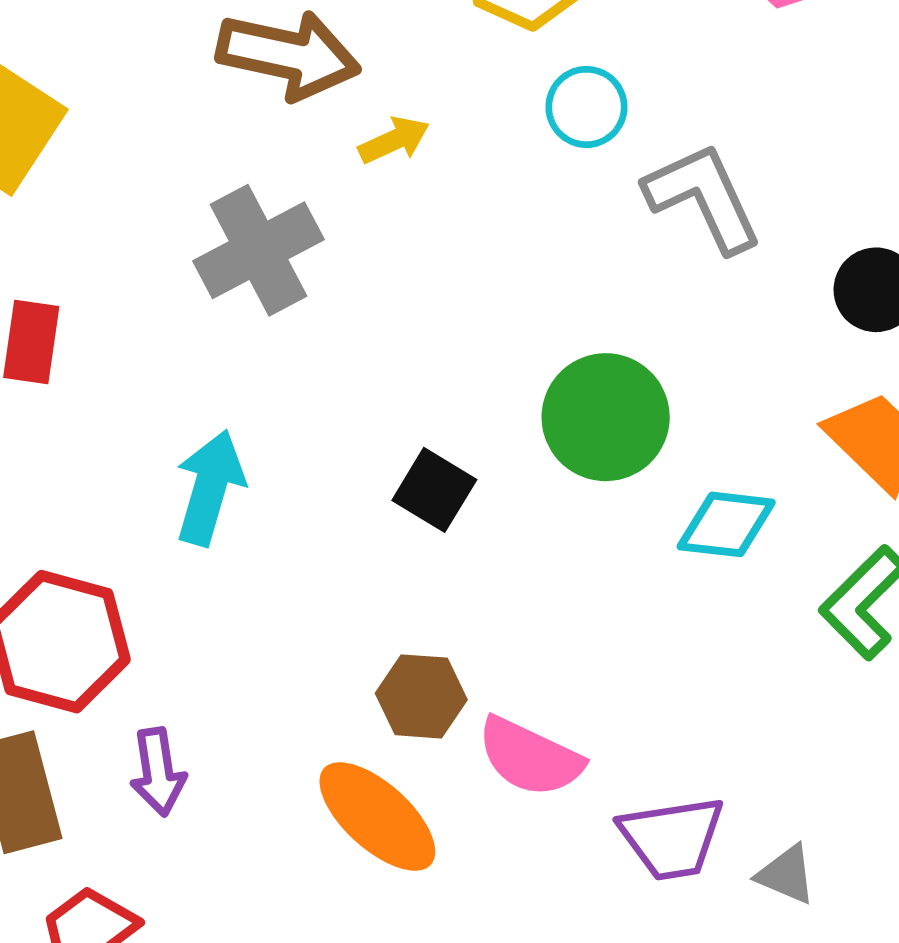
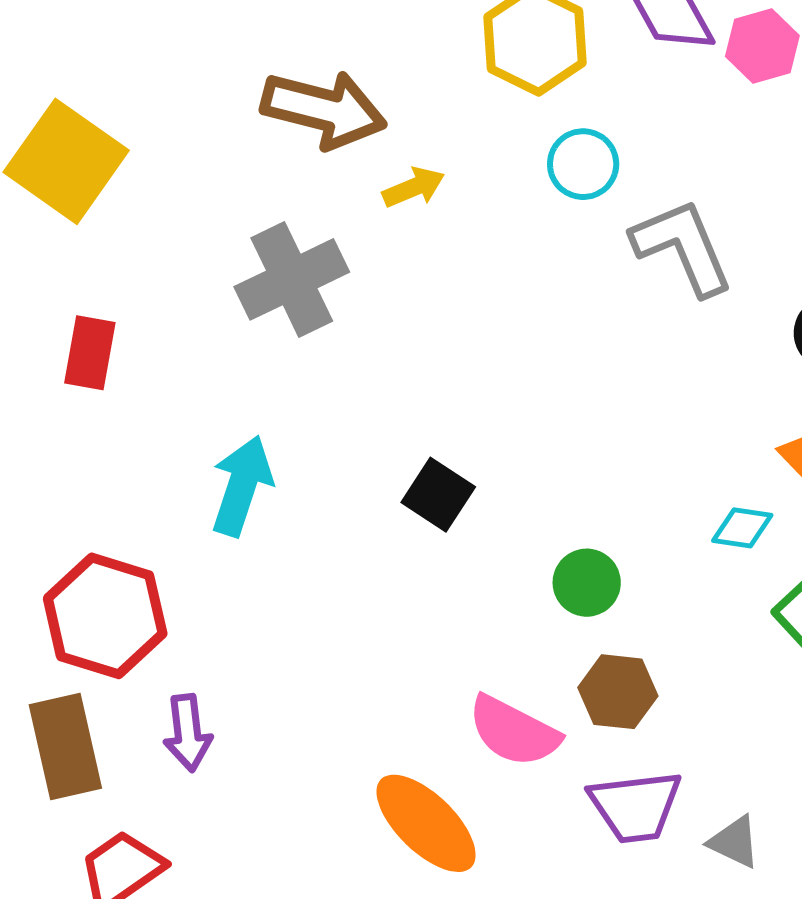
green circle: (606, 417) -> (587, 583), moved, size x0.6
cyan diamond: (726, 524) -> (742, 528), moved, size x0.7
brown hexagon: (421, 696) -> (618, 692), moved
orange ellipse: (377, 817) -> (426, 823), moved

